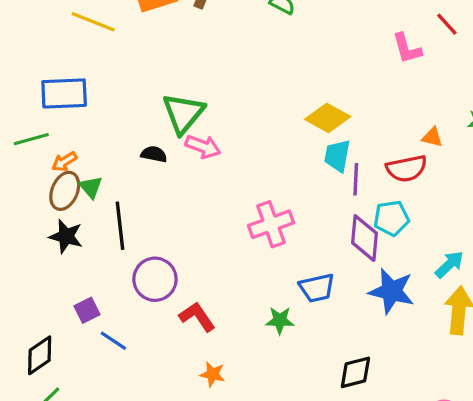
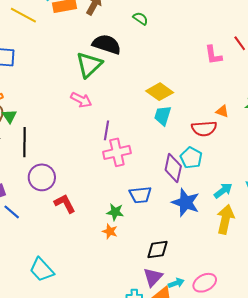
green triangle: (183, 113) -> (89, 65), moved
black semicircle: (154, 154) -> (107, 44), moved, size x1.8
purple line: (356, 179) -> (106, 130), moved
cyan pentagon: (391, 218) -> (191, 158), turned 30
orange star: (213, 374) -> (110, 231), moved

